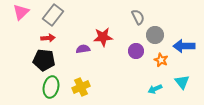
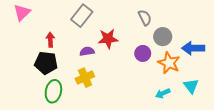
gray rectangle: (53, 15) -> (82, 16), moved
red arrow: (48, 38) -> (50, 40), turned -88
orange star: (161, 60) -> (169, 63), size x1.5
yellow cross: (81, 87) -> (85, 78), moved

